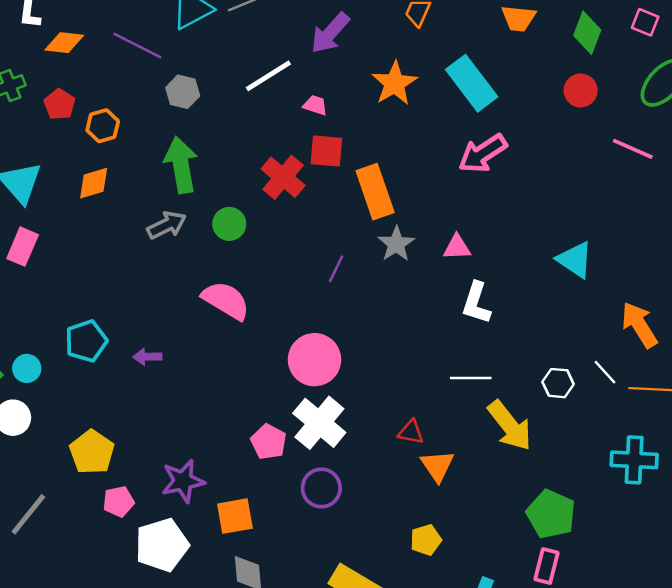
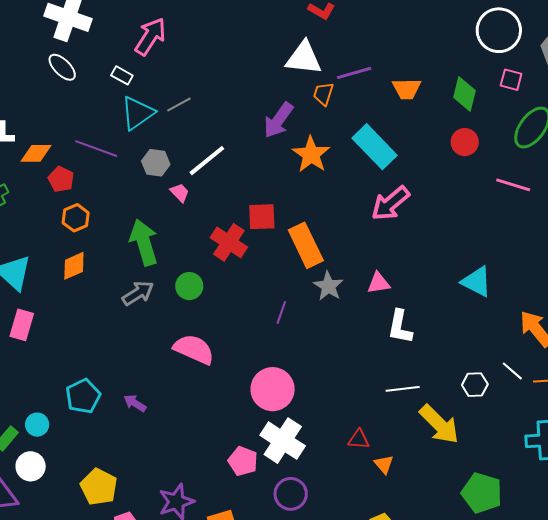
purple arrow: (330, 33) -> (278, 120), moved
gray hexagon: (183, 92) -> (156, 163), moved
red pentagon: (60, 104) -> (61, 179), moved
pink trapezoid: (315, 105) -> (180, 193), moved, turned 35
purple arrow: (147, 357) -> (135, 403), turned 40
orange triangle: (437, 466) -> (384, 464), size x0.7

